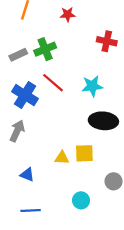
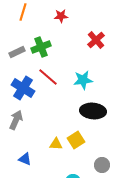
red cross: (107, 41) -> (96, 40), turned 36
yellow square: (84, 153) -> (76, 140), turned -30

